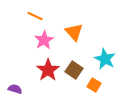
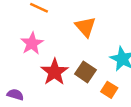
pink star: (44, 40) -> (32, 43), moved

